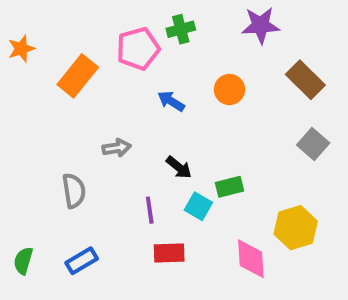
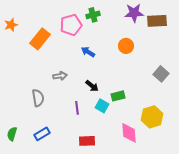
brown rectangle: (305, 80) -> (157, 21), moved, turned -48
orange circle: (229, 90) -> (126, 46), moved
red rectangle: (169, 253) -> (87, 141), moved

